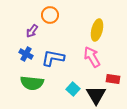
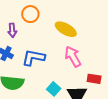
yellow ellipse: (97, 30) -> (66, 29), moved, turned -75
purple arrow: (32, 31) -> (12, 30), turned -40

